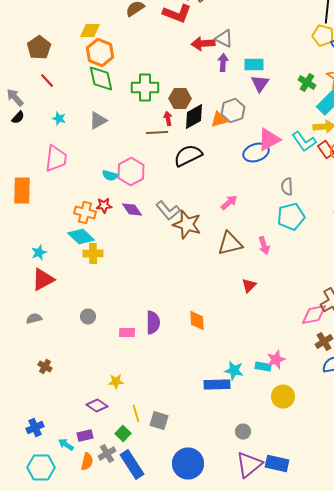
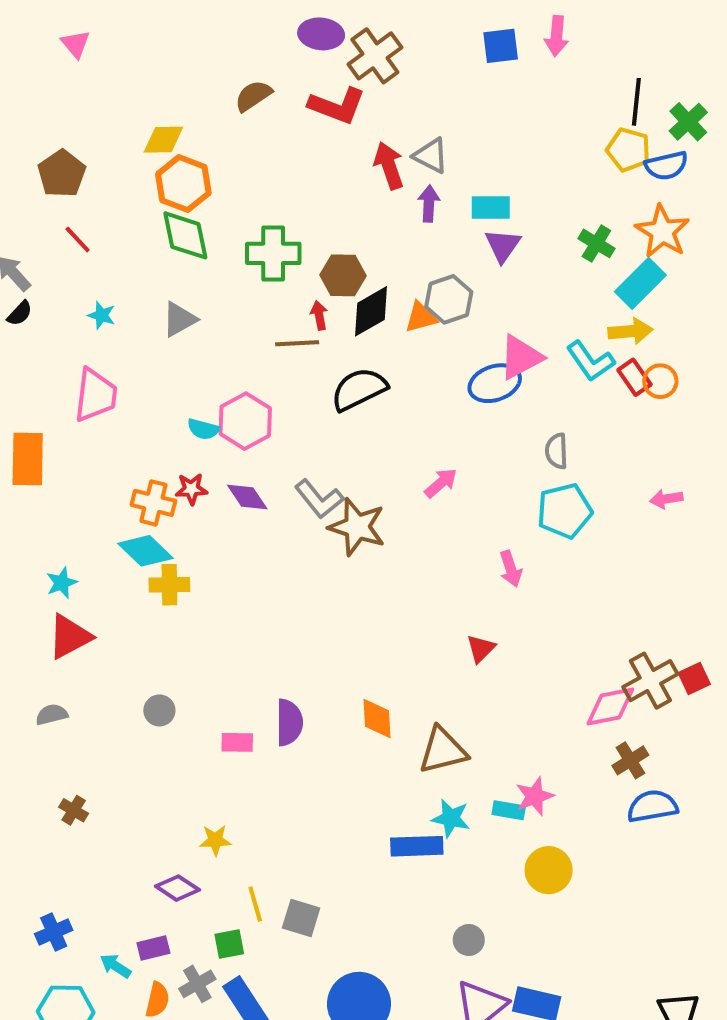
red arrow: (203, 44) -> (389, 166), turned 75
brown triangle: (230, 244) -> (443, 750), moved
green square: (123, 434) -> (229, 944), turned 35

